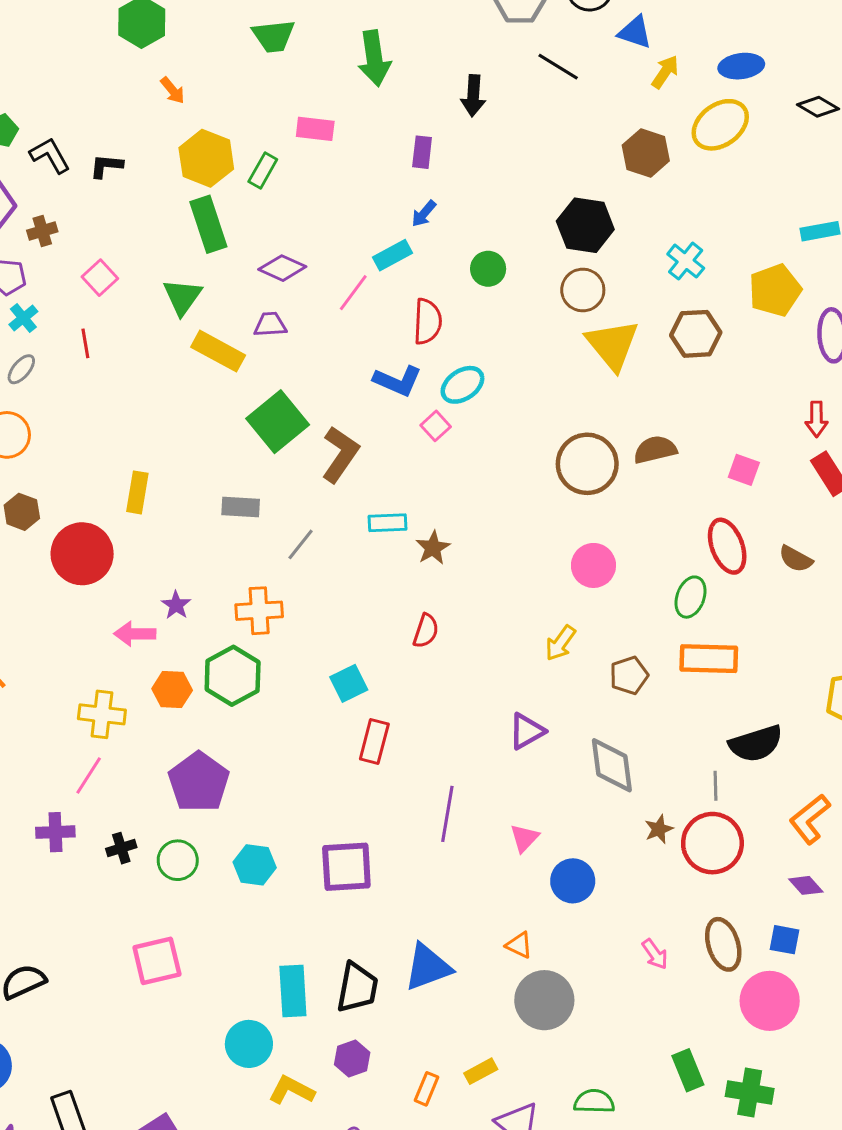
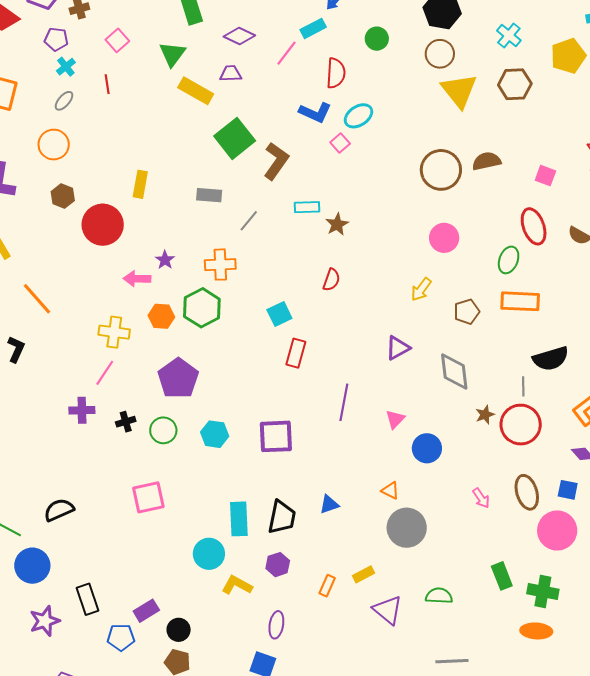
blue triangle: (428, 967) -> (329, 504), size x0.6

